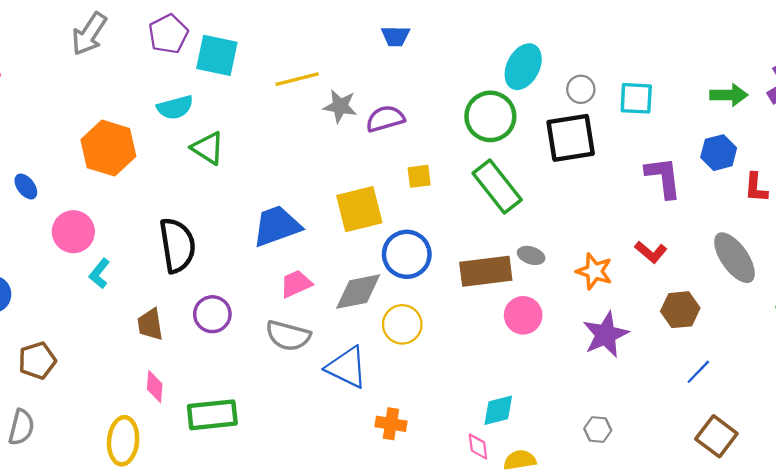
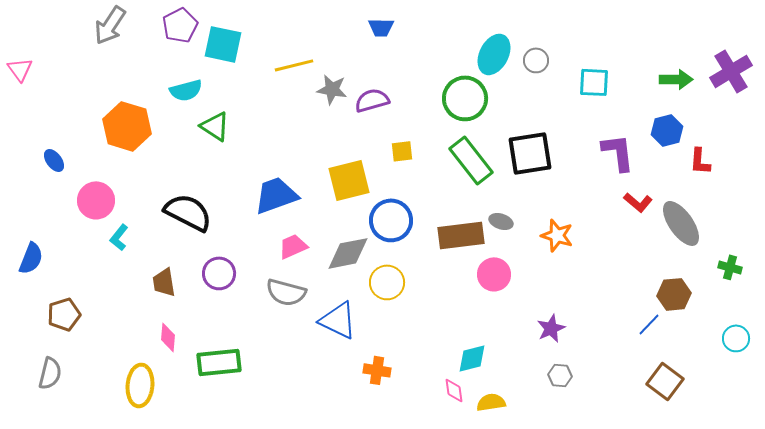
gray circle: (581, 89) -> (536, 60), moved
black square: (571, 138) -> (530, 153), moved
black semicircle: (177, 245) -> (188, 212), turned -54
red L-shape: (651, 252) -> (638, 202), moved
brown hexagon: (680, 310) -> (674, 294), moved
purple star: (606, 335) -> (551, 328), moved, size x0.7

